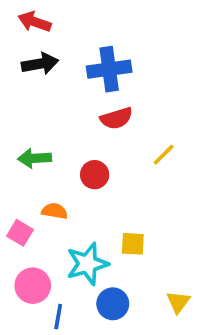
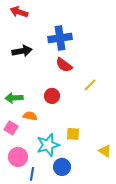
black arrow: (40, 64) -> (22, 51), moved
red semicircle: (116, 118) -> (64, 65), turned 54
green arrow: (35, 158) -> (14, 98), moved
yellow triangle: (178, 302) -> (105, 151), moved, turned -32

